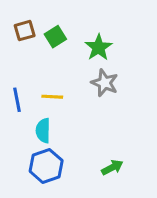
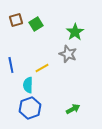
green star: (98, 47) -> (75, 32), moved
yellow line: (52, 97) -> (42, 68), moved, turned -32

